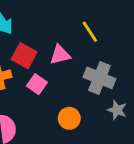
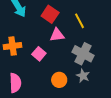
red square: (24, 56) -> (50, 14), moved
gray star: (117, 110) -> (83, 76), moved

